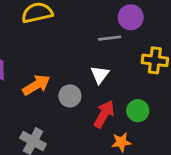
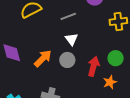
gray line: (110, 38) -> (68, 16), moved
white triangle: (100, 75) -> (71, 39), moved

